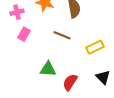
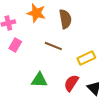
red semicircle: (70, 82) -> (71, 83), moved

